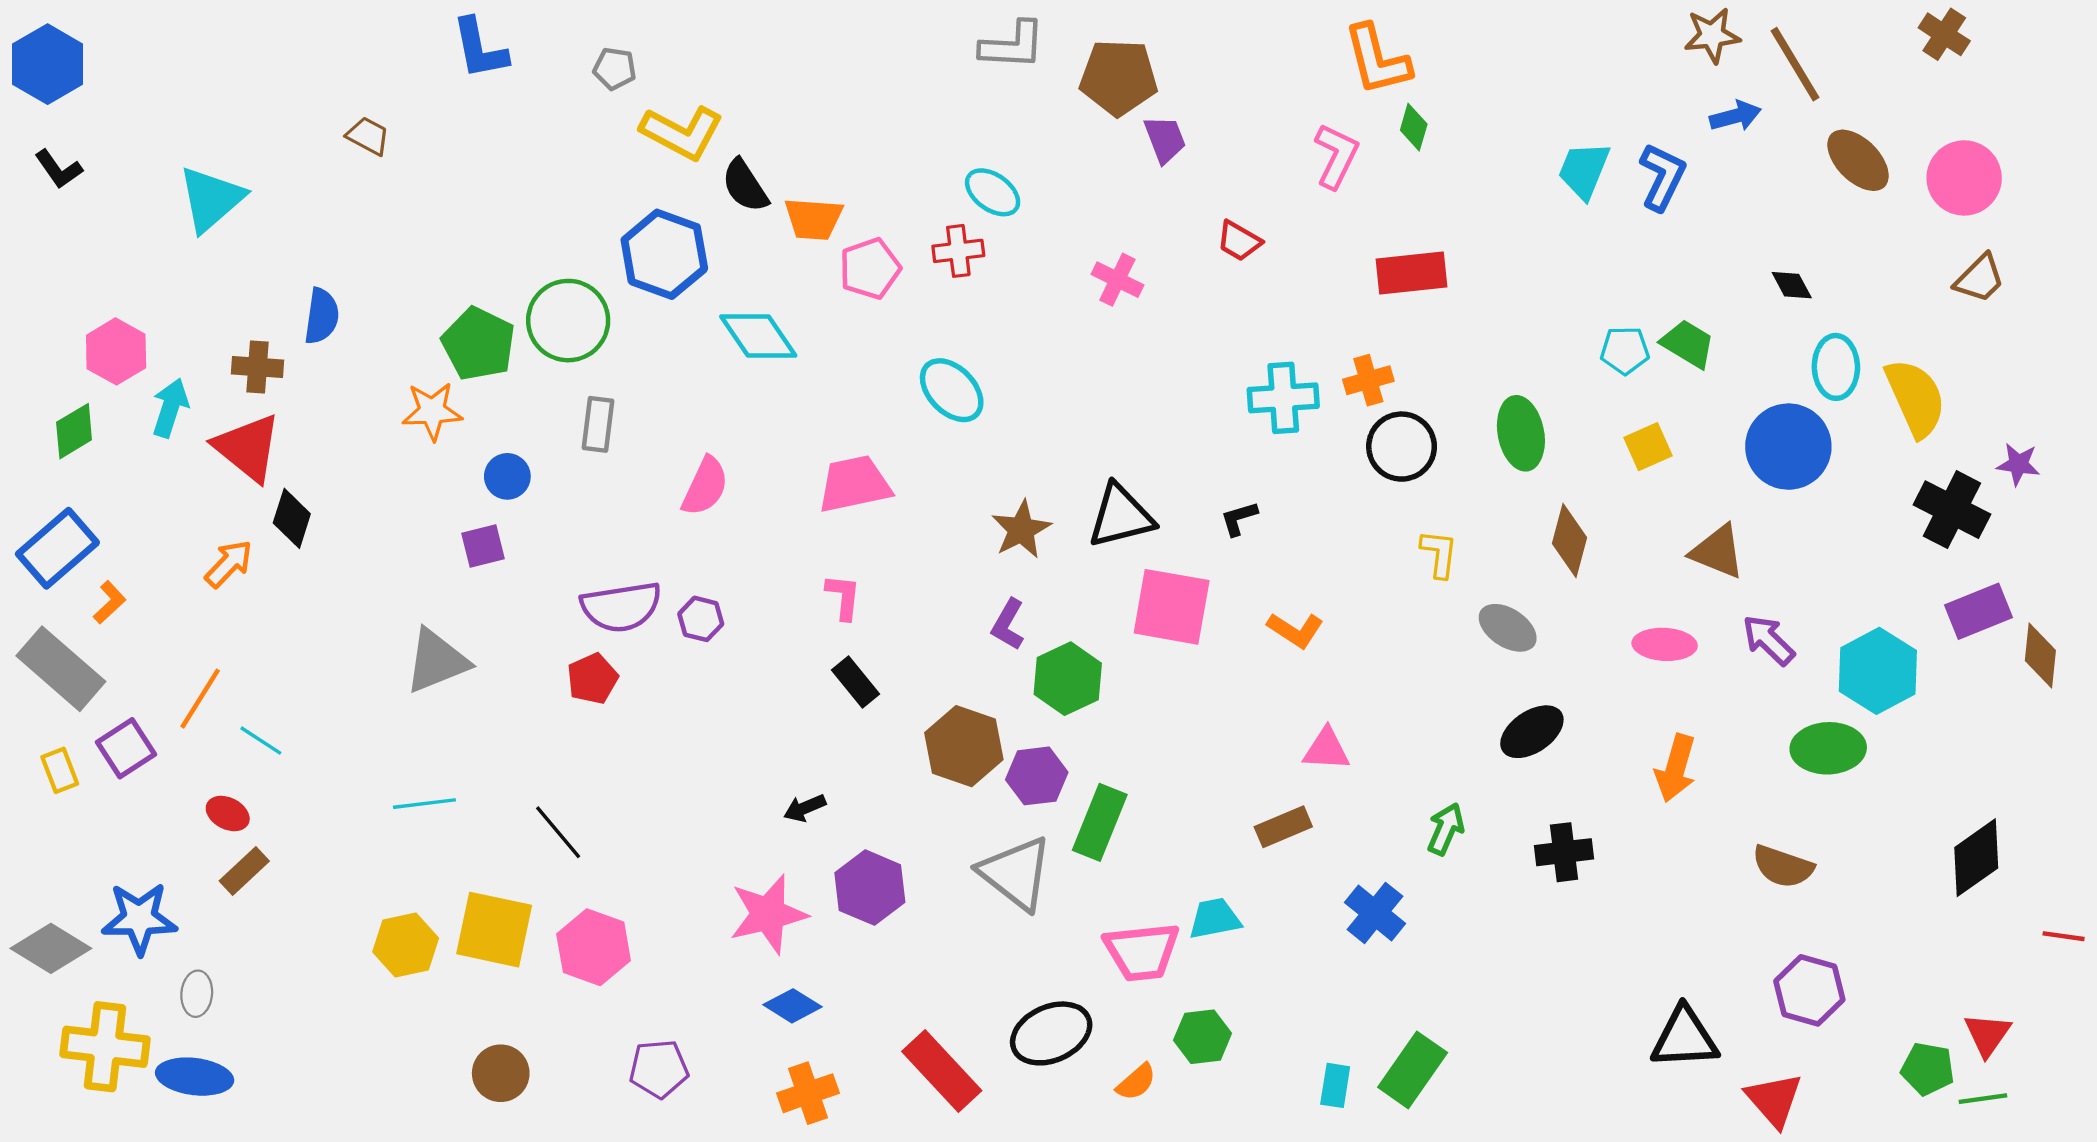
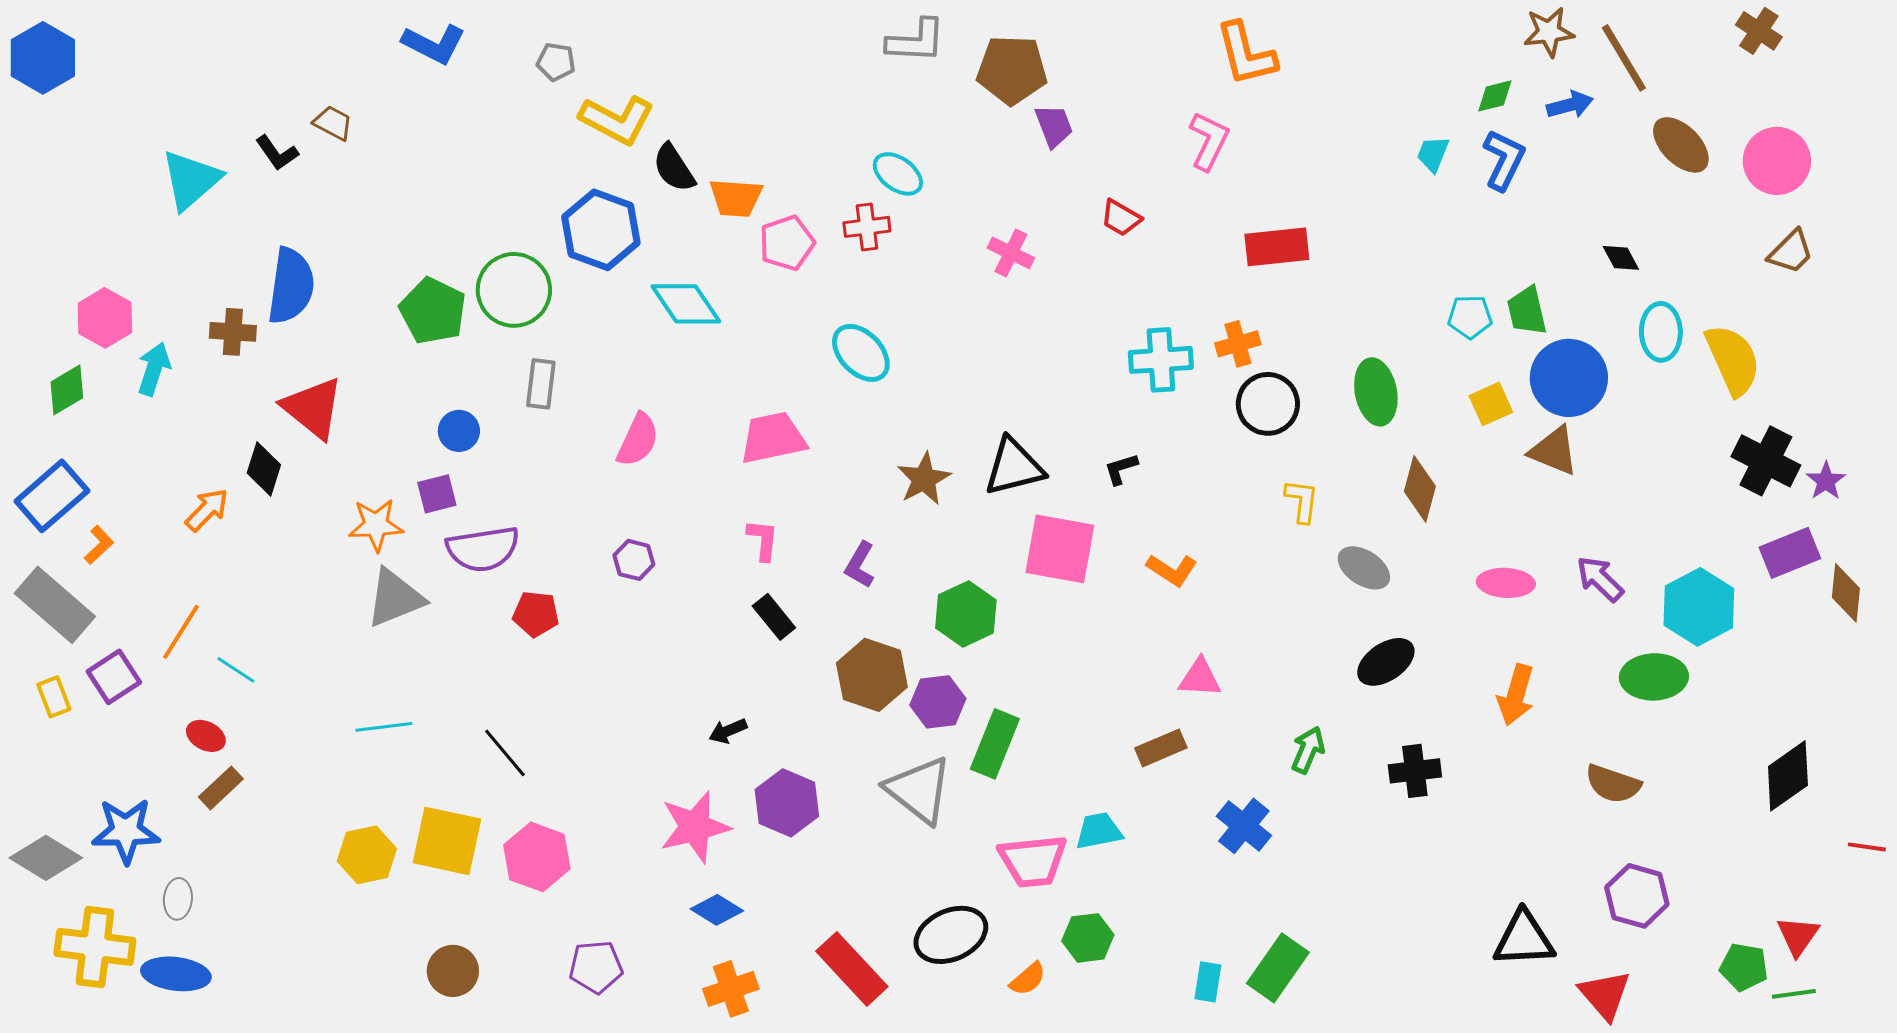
blue L-shape: (480, 49) -> (434, 44), turned -52
green diamond: (1414, 127) -> (1495, 96), moved, turned 60
black L-shape: (59, 169) -> (277, 153), moved
cyan trapezoid: (1584, 170) -> (1433, 154), size x0.7
blue semicircle: (322, 316) -> (291, 286), size x1.5
green trapezoid: (1688, 344) -> (1527, 311), turned -134
orange star: (432, 411) -> (376, 525), moved
blue circle: (1788, 447) -> (1569, 378), moved
red triangle: (248, 448) -> (313, 408), moved
purple star: (2018, 464) -> (1826, 481), moved, turned 30
brown triangle: (1718, 552) -> (1554, 451), moved
purple semicircle: (621, 607) -> (483, 549), moved
purple L-shape: (1008, 624) -> (860, 565), moved
red pentagon: (592, 679) -> (536, 614), turned 30

